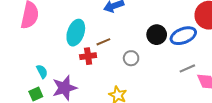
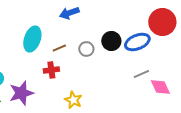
red cross: (88, 56) -> (51, 70), moved
gray circle: (131, 58) -> (86, 49), moved

